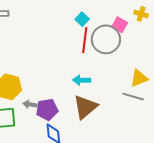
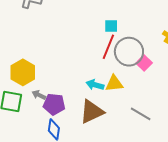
cyan square: (82, 19) -> (111, 26), turned 32
pink square: (120, 25) -> (144, 63), moved
yellow triangle: (139, 78) -> (114, 83), moved

